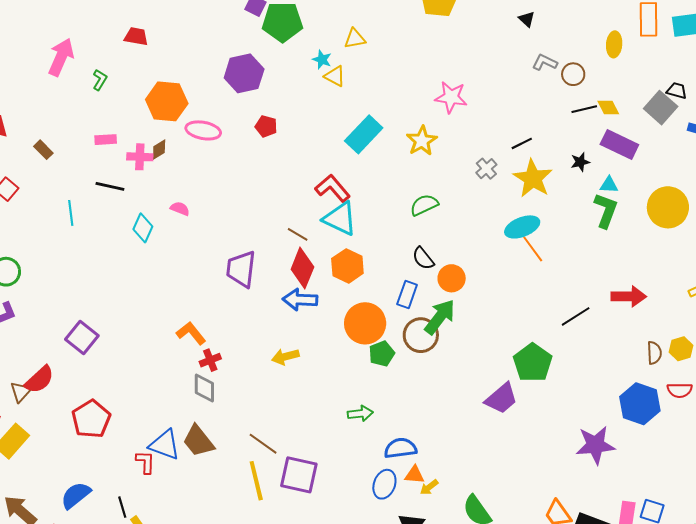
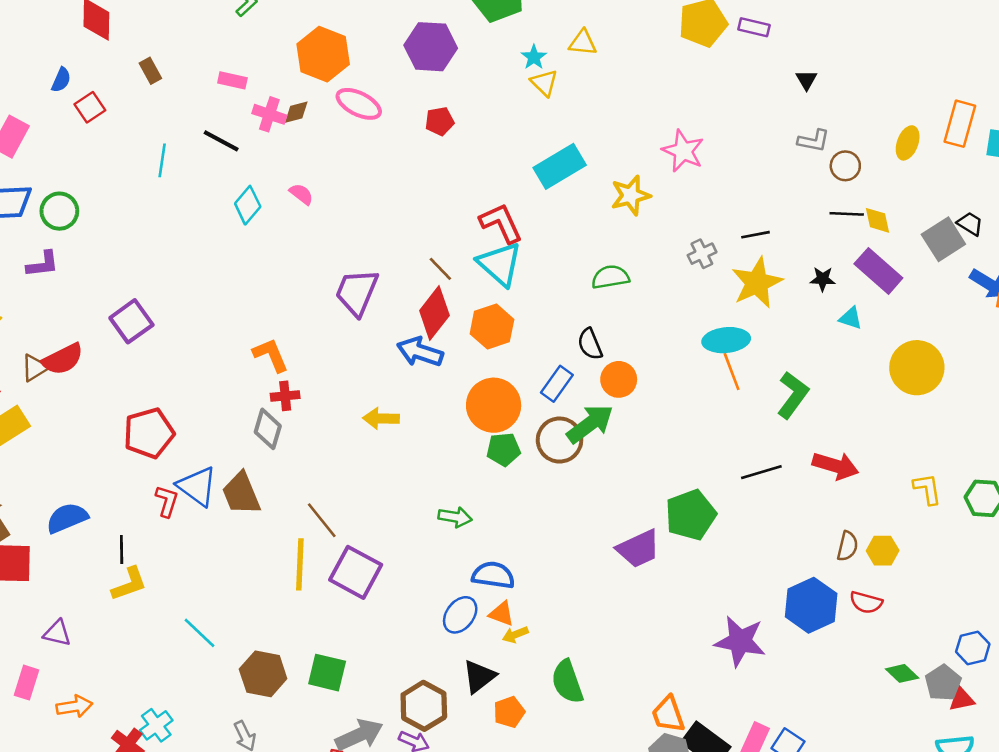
gray L-shape: (545, 62) -> (814, 141), turned 150
red pentagon: (266, 126) -> (440, 121), turned 30
green L-shape: (606, 210) -> (793, 395), moved
red pentagon: (91, 419) -> (149, 433), moved

